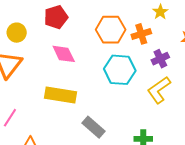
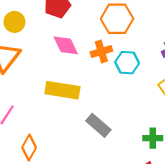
orange cross: (141, 34) -> (101, 51), moved
cyan hexagon: (120, 70) -> (127, 63), size x0.7

